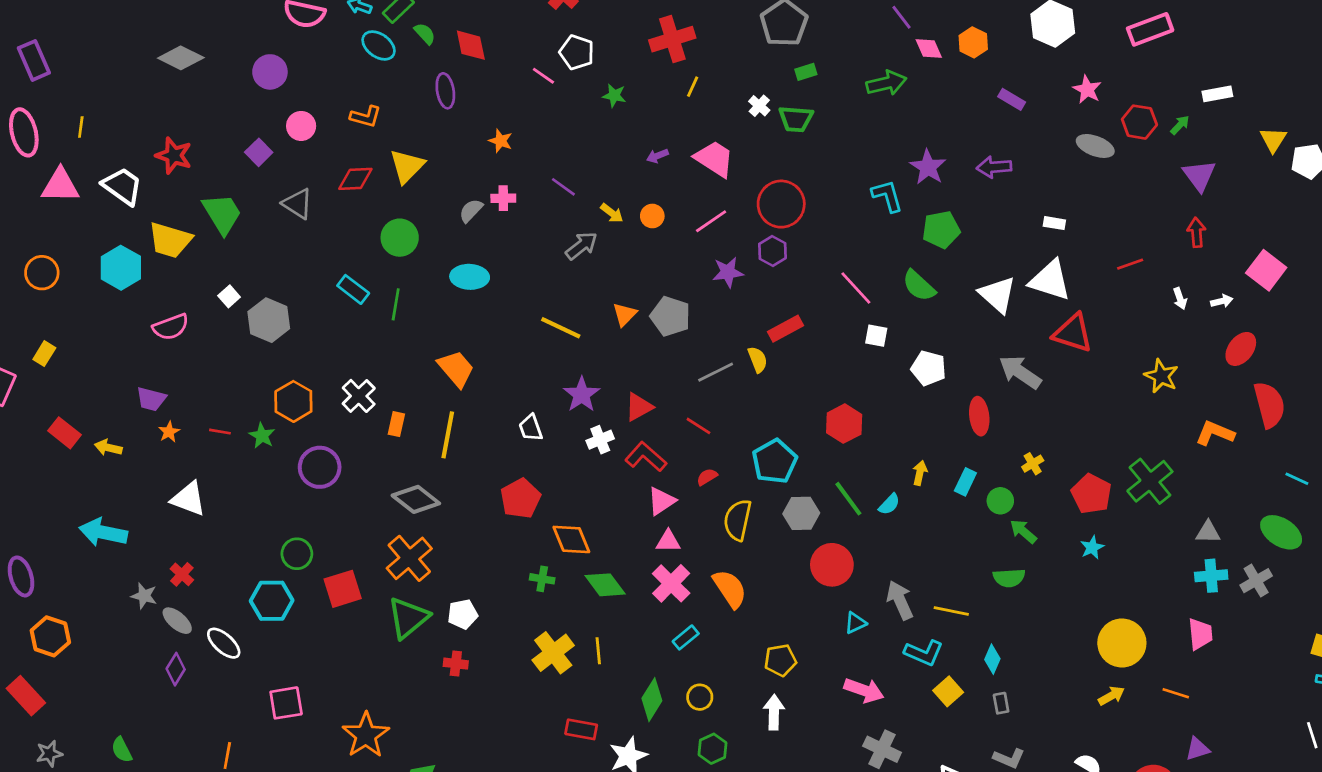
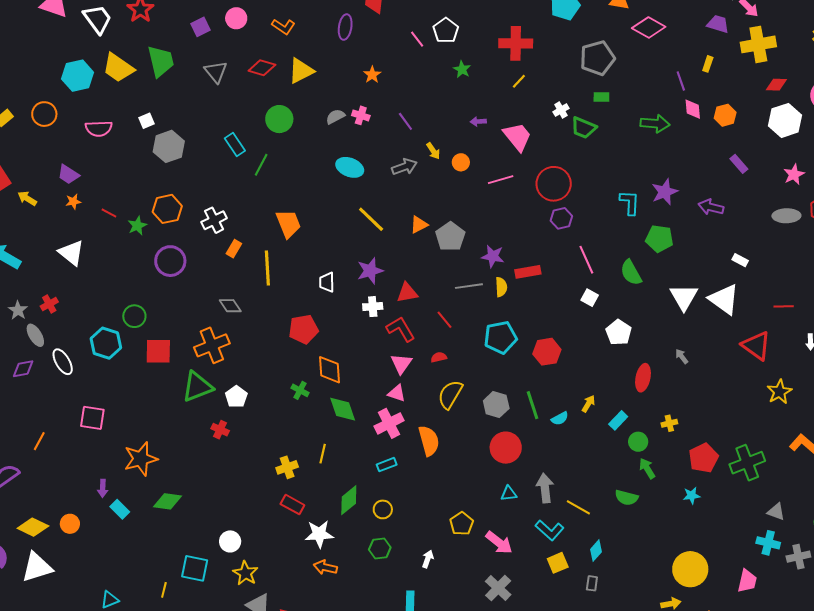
gray ellipse: (1095, 146) -> (786, 216), turned -40
purple hexagon: (772, 251) -> (561, 218), moved
purple star: (728, 272) -> (493, 256), moved
orange circle: (42, 273) -> (44, 114), moved
cyan ellipse: (470, 277) -> (350, 167), moved
red triangle: (1073, 333) -> (756, 346), moved
gray arrow: (1020, 372) -> (682, 356), size x0.5
yellow line: (448, 435) -> (267, 268), turned -32
cyan pentagon: (775, 461) -> (500, 337), moved
gray diamond: (416, 499) -> (230, 306), size x0.7
pink triangle: (661, 501) -> (401, 364), turned -40
white pentagon: (463, 614) -> (236, 397), turned 30
yellow cross: (553, 653) -> (287, 467), moved, size x0.7
yellow pentagon: (780, 660) -> (462, 524), moved, turned 30
purple diamond: (176, 669) -> (23, 369), turned 30
white arrow: (774, 712) -> (428, 559), moved, size x0.7

